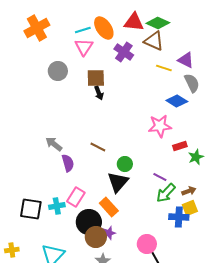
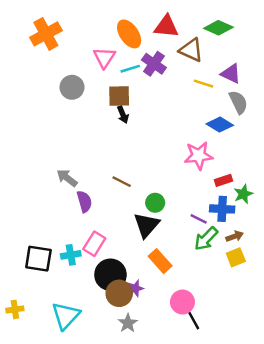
green diamond: (158, 23) -> (218, 28), moved
cyan line: (83, 30) -> (130, 69), moved
orange rectangle: (109, 207) -> (160, 261), moved
blue cross: (179, 217) -> (222, 209), moved

